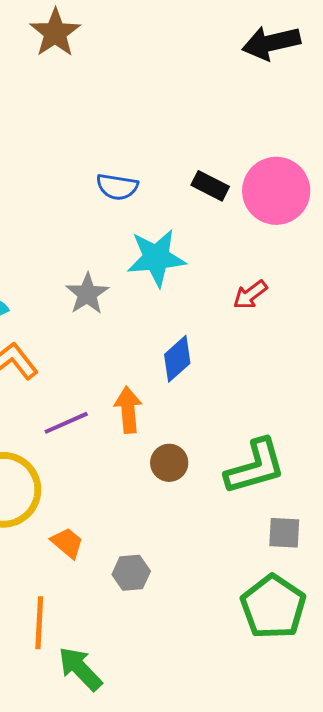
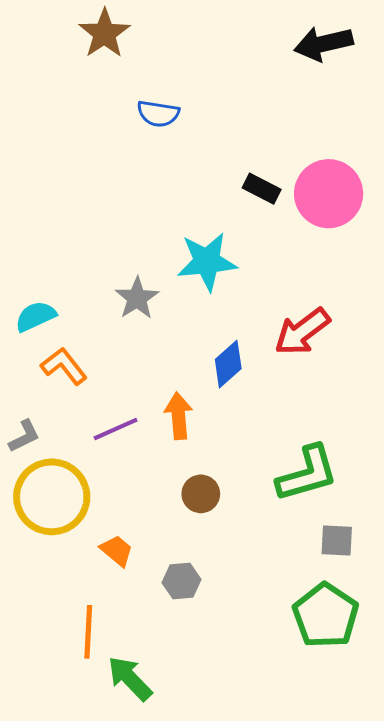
blue semicircle: (117, 187) -> (158, 114), moved
red arrow: (250, 295) -> (302, 332), moved, size x1.6
brown circle: (169, 463) -> (201, 494), moved

